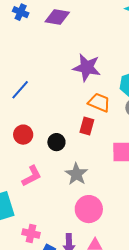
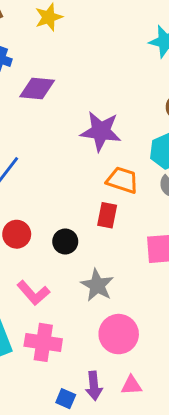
purple diamond: (57, 17) -> (37, 88), moved
pink L-shape: (32, 176) -> (33, 293), turned 80
pink cross: (31, 234) -> (43, 342), moved, size x1.4

